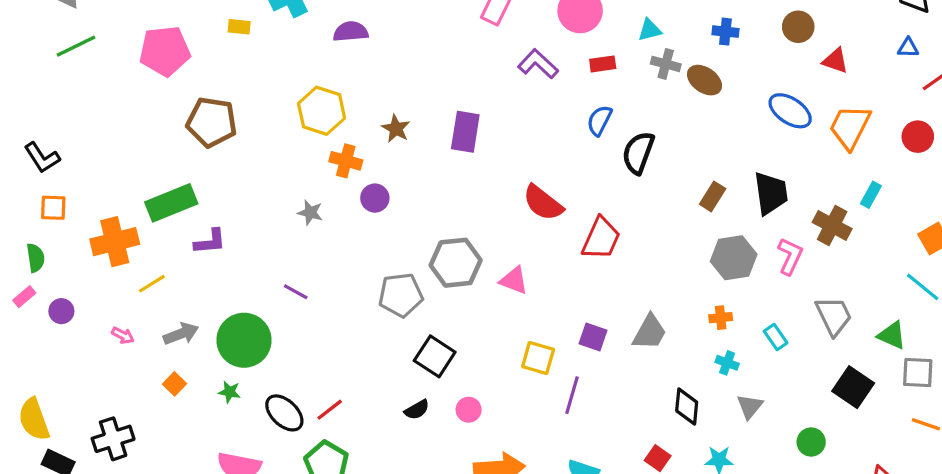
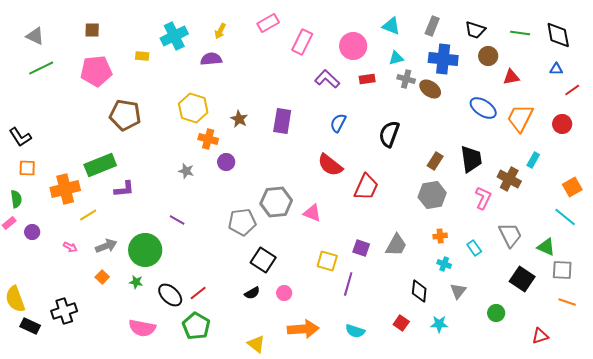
blue cross: (725, 32) -> (443, 59), size x1.8
red triangle: (835, 61) -> (511, 77), turned -30
blue semicircle: (599, 120) -> (338, 123), moved
gray hexagon: (734, 258) -> (432, 195), moved

